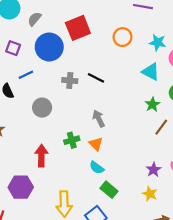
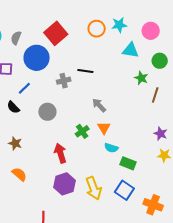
cyan star: (158, 42) -> (119, 25), moved
orange triangle: (96, 144) -> (104, 128), turned 32
purple hexagon: (21, 187) -> (64, 184), moved

